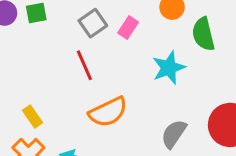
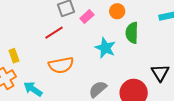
red line: (84, 65) -> (54, 33), turned 66
cyan star: (169, 68) -> (105, 48), turned 30

